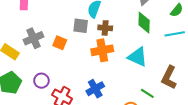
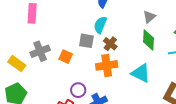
brown cross: (105, 28) -> (110, 44), turned 32
purple circle: (41, 81) -> (78, 90), moved

